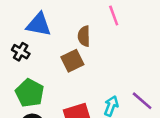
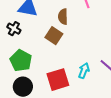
brown square: (72, 61) -> (54, 36), turned -30

